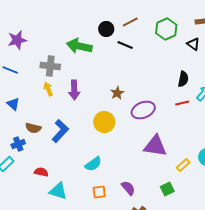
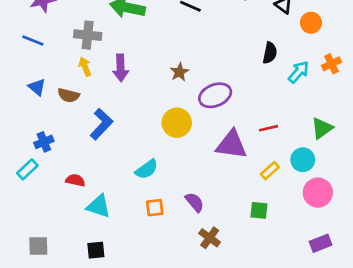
red line: (182, 103) -> (269, 128), moved
yellow circle: (104, 122) -> (177, 123), moved
brown semicircle: (33, 128) -> (68, 95), moved
green square: (167, 189) -> (259, 210), moved, turned 32

